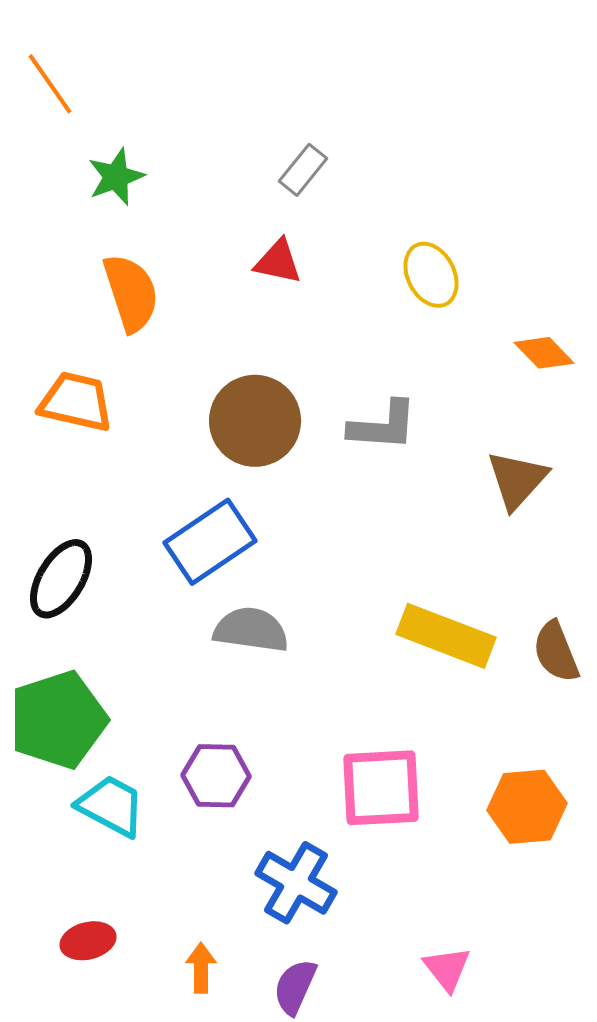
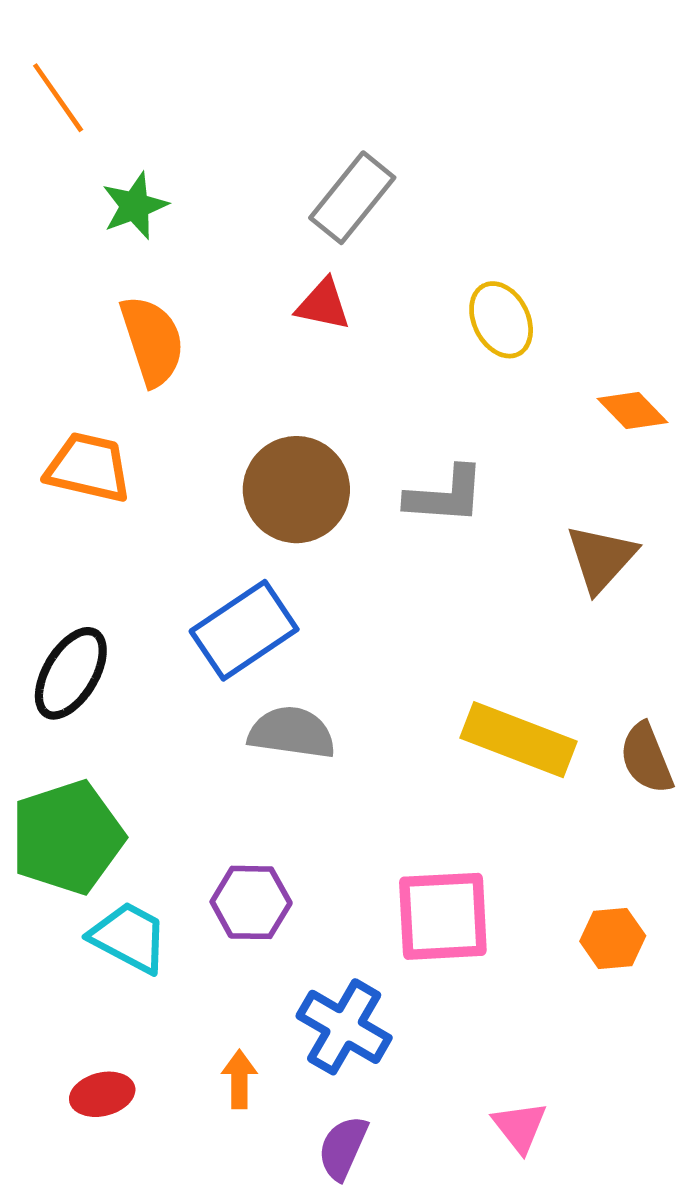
gray rectangle: (303, 170) -> (352, 198), size x1.5
orange hexagon: (527, 807) -> (613, 938), size x0.7
orange arrow: (201, 968) -> (239, 1079), moved

